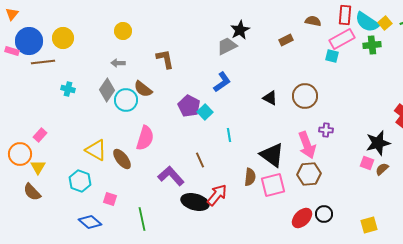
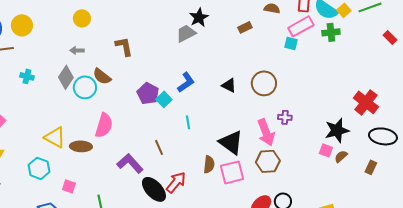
blue L-shape: (222, 82) -> (186, 82), moved
brown ellipse: (122, 159) -> (81, 146), turned -50
black ellipse: (195, 202) -> (154, 189), turned 32

